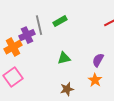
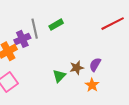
green triangle: (64, 58) -> (59, 76), moved, turned -32
brown star: (67, 89) -> (77, 68), moved

